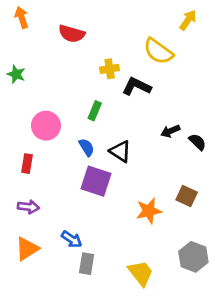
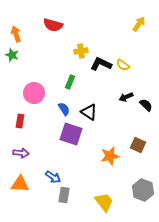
orange arrow: (22, 17) -> (16, 34), moved
yellow arrow: (188, 20) -> (139, 24), moved
yellow semicircle: (158, 51) -> (123, 65), moved, size x0.6
orange triangle: (27, 249) -> (20, 184), turned 36

